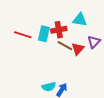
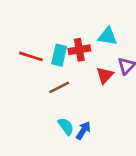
brown line: (65, 46) -> (59, 87), moved, turned -56
cyan semicircle: (49, 87) -> (66, 126), turned -112

